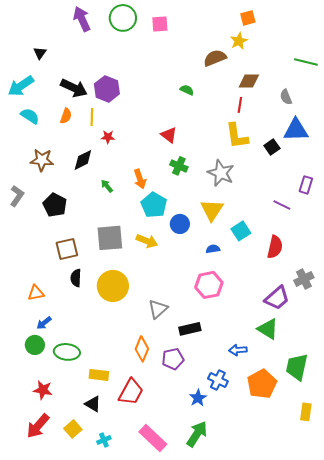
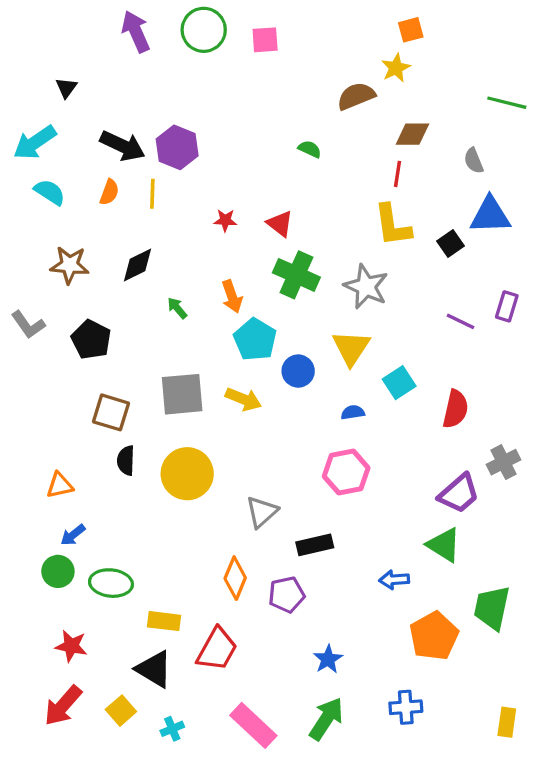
red star: (108, 137) -> (225, 220), moved
green cross: (179, 166) -> (296, 275), size x1.5
gray L-shape: (17, 196) -> (28, 325), turned 110
purple line: (282, 205) -> (460, 321), moved
brown square: (67, 249) -> (111, 412), turned 30
blue cross: (218, 380) -> (406, 707), moved, turned -30
black triangle: (93, 404) -> (154, 669), size x1.4
yellow rectangle: (306, 412) -> (507, 722), moved

